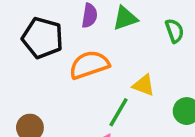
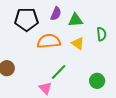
black pentagon: (42, 38) -> (26, 19), turned -30
yellow triangle: (144, 85) -> (78, 43), moved

